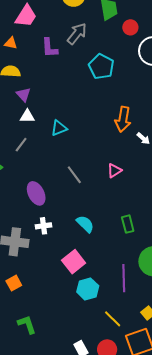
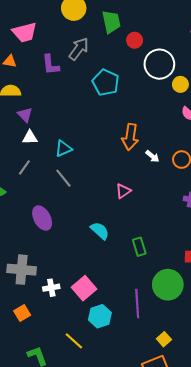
pink trapezoid: (26, 16) -> (25, 32), turned 45
gray line: (74, 175) -> (63, 178), moved
cyan semicircle: (85, 224) -> (100, 231), moved
white cross: (43, 226) -> (51, 288), moved
yellow line: (113, 319) -> (74, 341), moved

